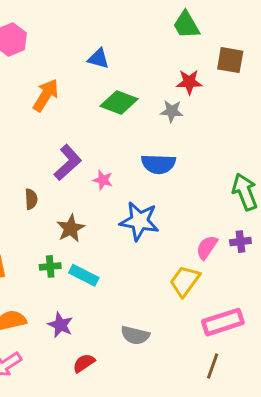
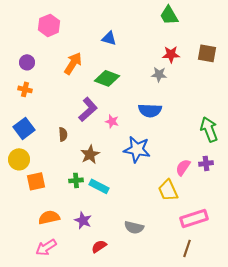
brown square: (230, 60) -> (207, 53), moved
green diamond: (119, 102) -> (107, 78), moved
yellow trapezoid: (185, 281) -> (168, 190), turned -60

